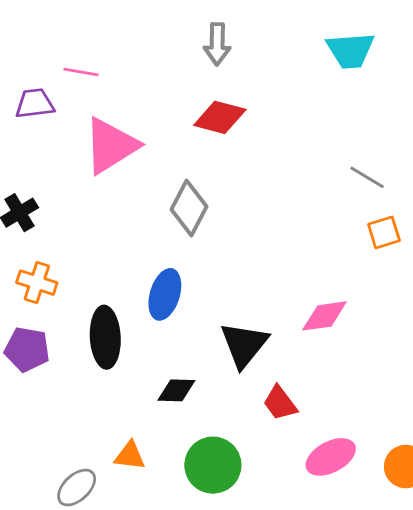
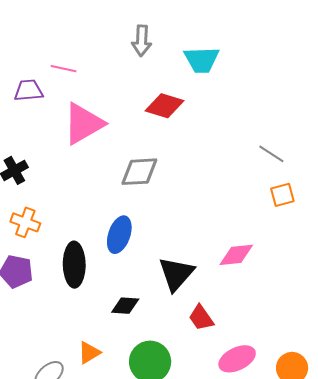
gray arrow: (217, 44) -> (142, 41), moved
cyan trapezoid: (350, 50) -> (202, 60), moved
gray diamond: (189, 208) -> (139, 172), turned 57
orange triangle: (130, 456) -> (89, 353), turned -40

